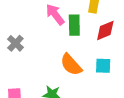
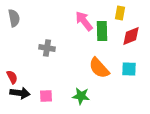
gray cross: (15, 43) -> (47, 48), turned -35

